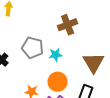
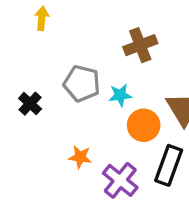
orange circle: (58, 82) -> (144, 125), moved

